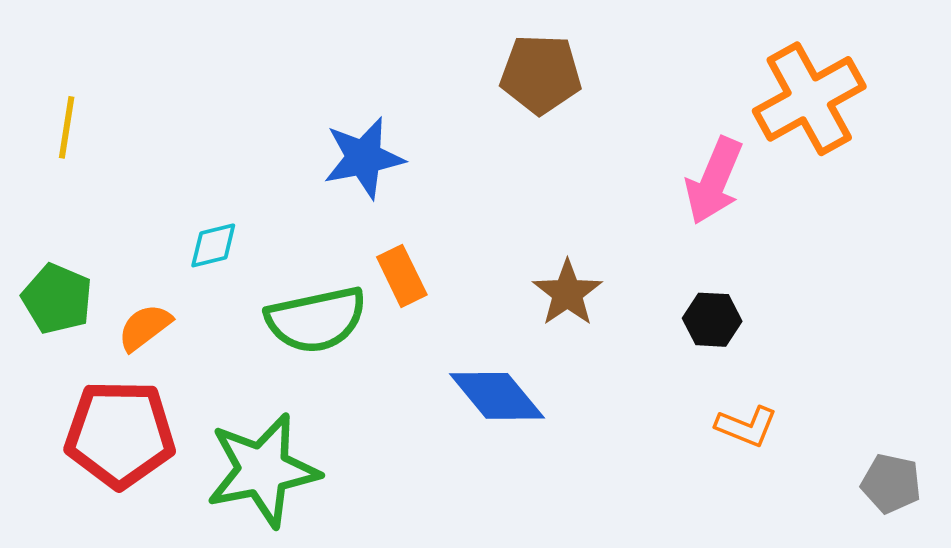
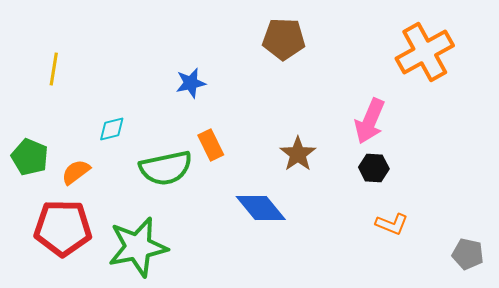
yellow line: (67, 127) -> (54, 69), moved
blue star: (364, 158) -> (191, 83), size x0.7
pink arrow: (714, 181) -> (370, 121), moved

